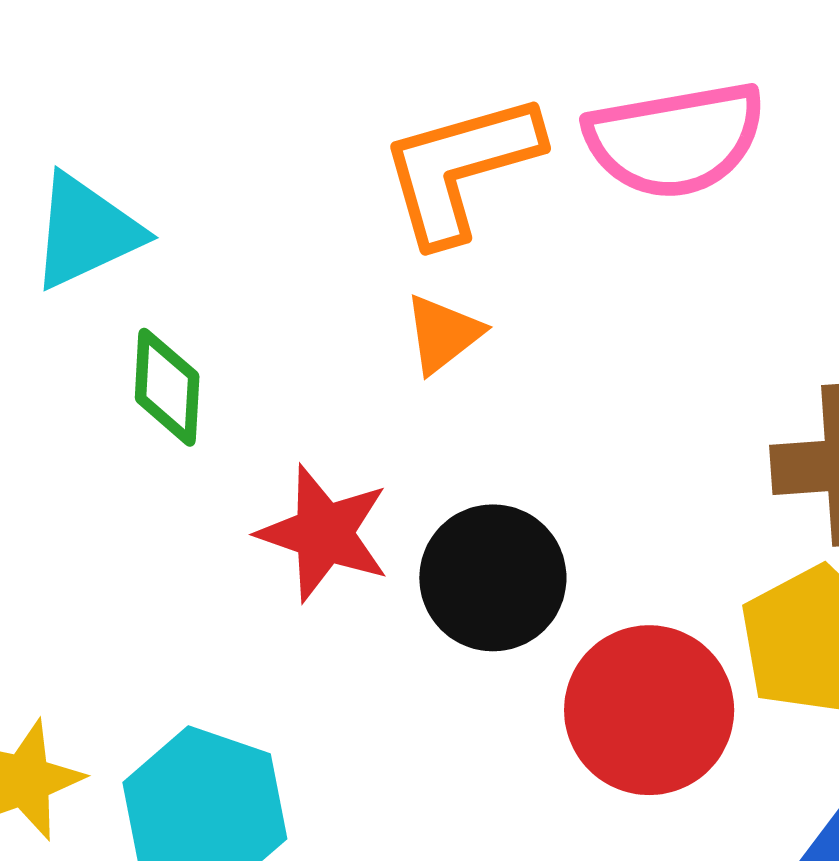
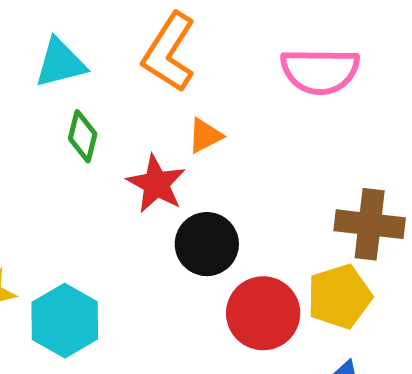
orange L-shape: (460, 168) -> (169, 52), moved, turned -52
red star: (324, 533) -> (156, 184), moved

